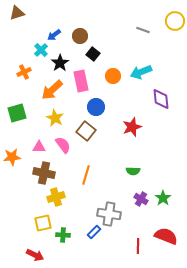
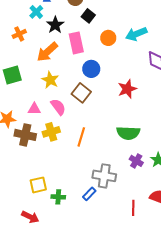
green semicircle: (133, 171) -> (128, 133), size x1.6
brown cross: (44, 173) -> (25, 135), moved
yellow cross: (56, 197) -> (51, 132), moved

